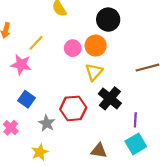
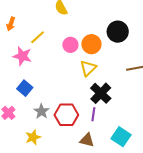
black circle: (108, 20) -> (118, 32), moved
red hexagon: (73, 108) -> (66, 115), moved
purple line: (135, 120) -> (93, 114), moved
cyan square: (136, 144) -> (121, 137), turned -30

